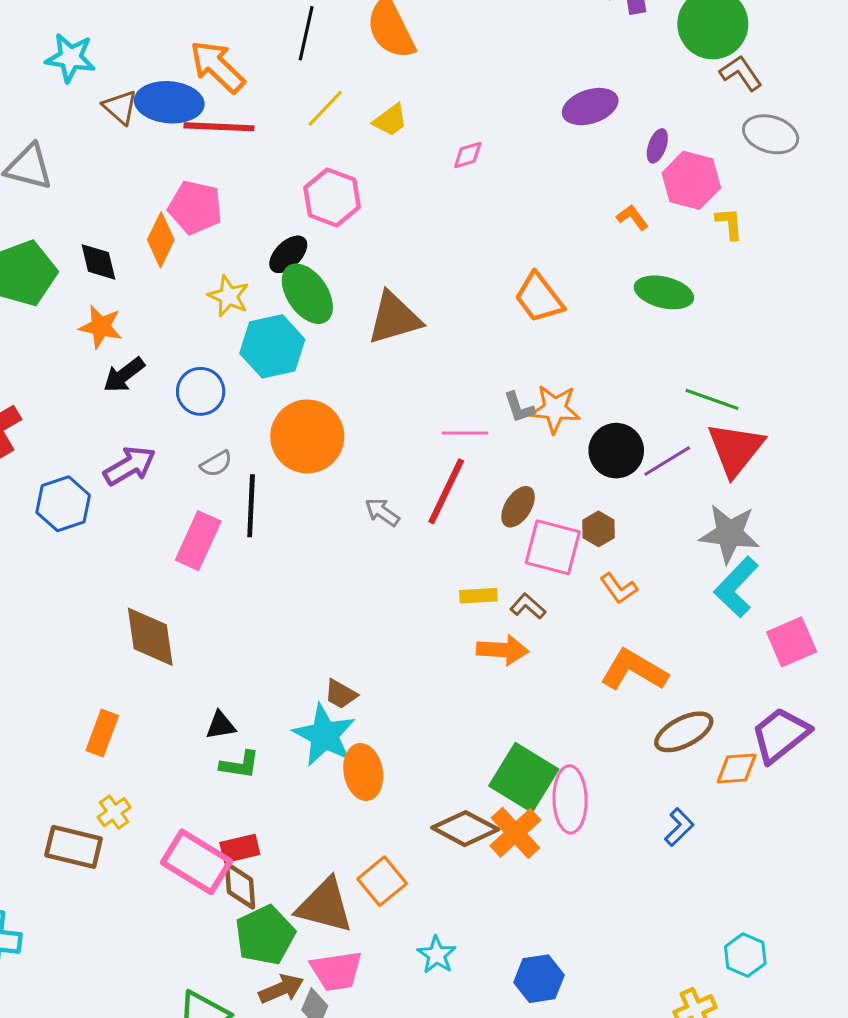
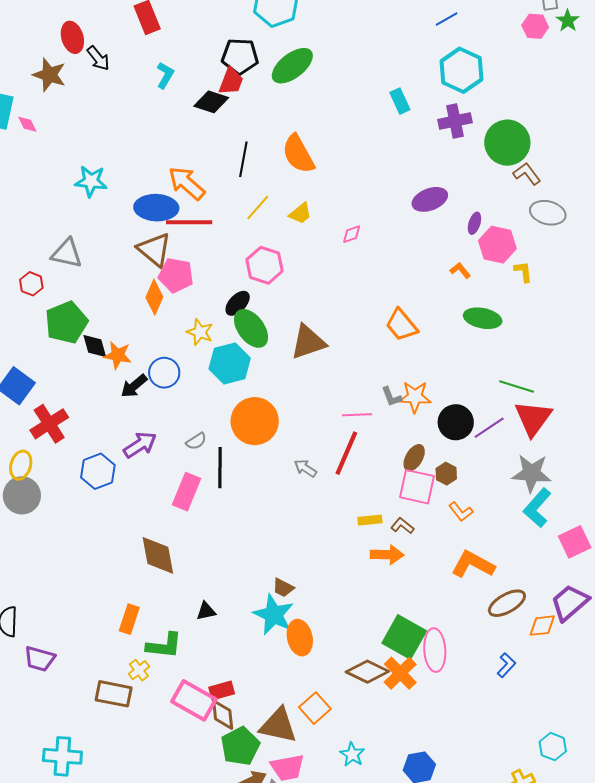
brown triangle: (120, 107) -> (154, 250), moved, size x1.5
black diamond: (98, 262) -> (95, 346), moved
blue circle: (201, 391) -> (164, 373), moved
brown ellipse: (518, 507) -> (414, 458), moved
green L-shape: (240, 765) -> (164, 646), moved, size x1.4

